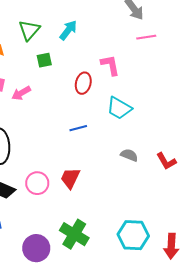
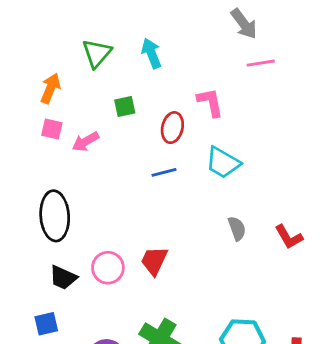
cyan arrow: (68, 30) -> (151, 53), turned -60
green square: (44, 60) -> (125, 107), moved
blue line: (78, 128) -> (164, 172), moved
gray semicircle: (129, 155) -> (237, 228), turned 48

